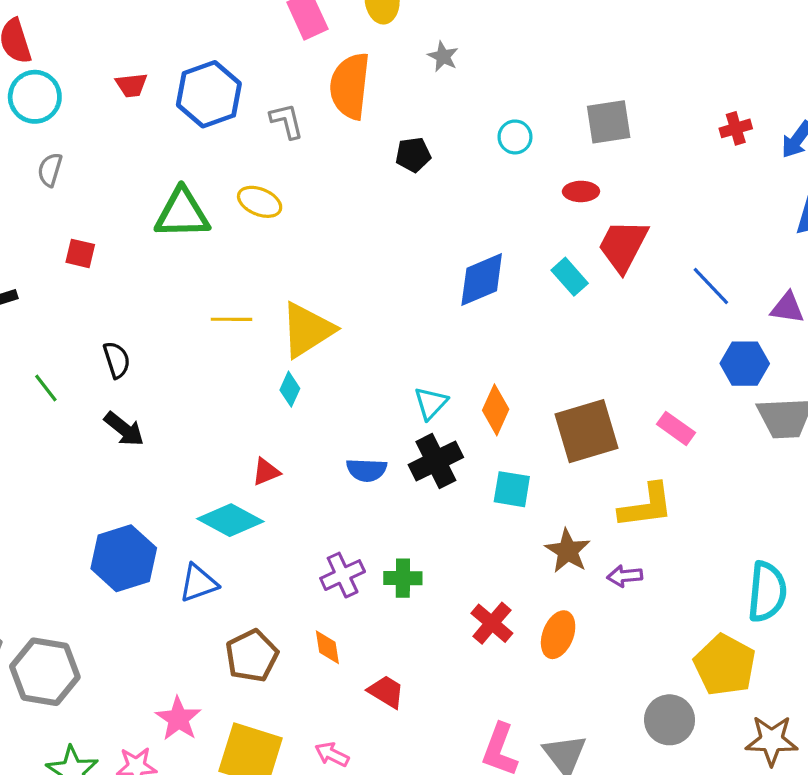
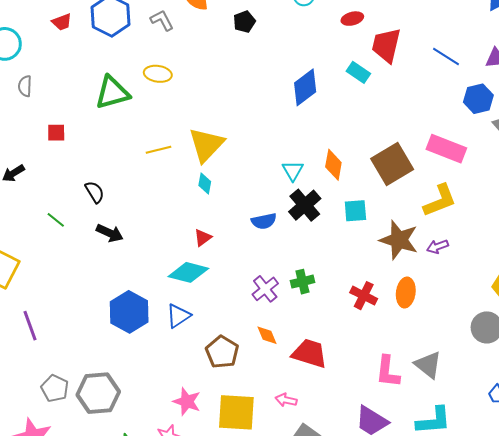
pink rectangle: (676, 428) -> (446, 149), size x1.6
brown star: (568, 551) -> (399, 240), size x1.4
red trapezoid: (386, 692) -> (310, 353), size x1.5

